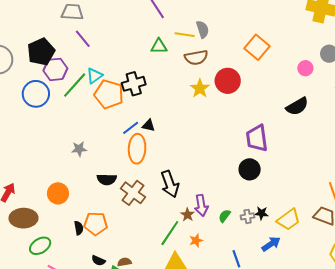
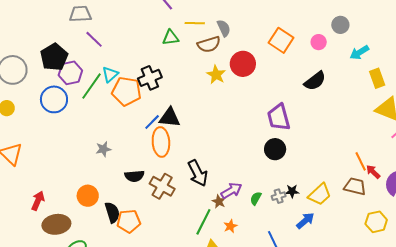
gray semicircle: (203, 29) -> (224, 28), moved
orange square: (257, 47) -> (281, 40), moved
black triangle: (149, 125) -> (170, 118), size x1.6
purple arrow: (201, 205) -> (231, 191), turned -105
black semicircle: (79, 228) -> (112, 212), moved, size x1.5

